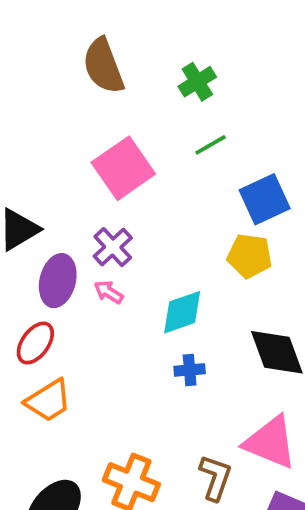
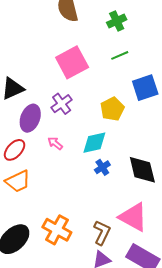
yellow pentagon: (250, 256) -> (112, 109), moved, turned 30
pink arrow: (109, 292) -> (55, 143), moved
blue cross: (190, 370) -> (102, 167), moved, turned -35

